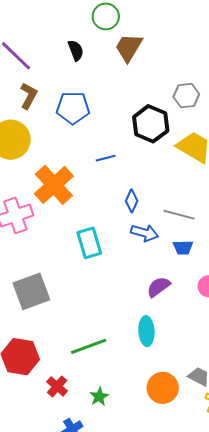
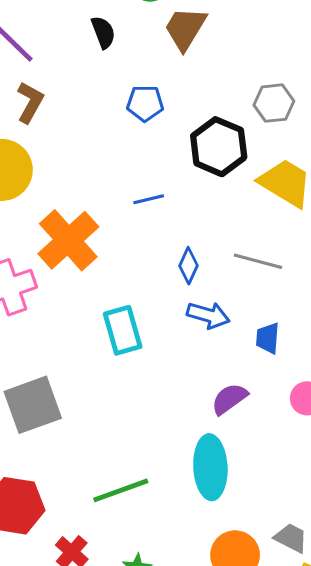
blue pentagon: (73, 108) -> (145, 103), moved, size x0.7
gray line: (179, 215) -> (258, 261), moved
blue trapezoid: (183, 247) -> (268, 338), turned 95
cyan ellipse: (146, 331) -> (210, 467), size x1.4

